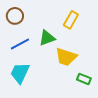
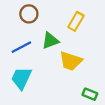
brown circle: (15, 16) -> (29, 14), moved
green rectangle: (84, 79) -> (90, 94), moved

